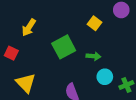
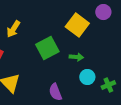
yellow square: (95, 23) -> (77, 25), size x1.6

